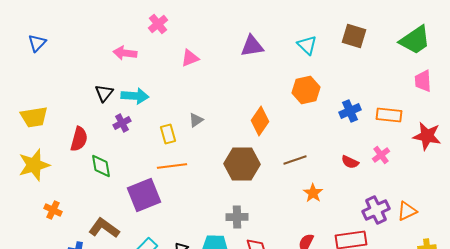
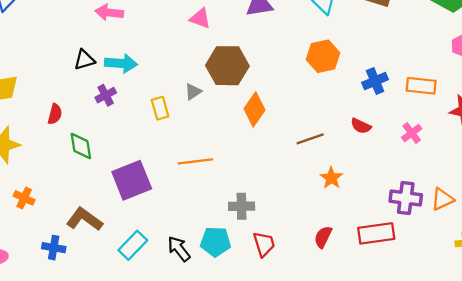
pink triangle: (190, 58) -> (200, 18), moved, turned 42
black triangle: (104, 93) -> (84, 60), turned 36
orange diamond: (260, 121) -> (255, 109), moved
red semicircle: (79, 139) -> (55, 114), size x0.7
red semicircle: (350, 162) -> (361, 126), moved
brown hexagon: (242, 164) -> (227, 66), moved
orange line: (172, 166) -> (195, 161), moved
purple cross: (376, 210) -> (406, 198), turned 32

